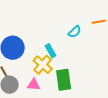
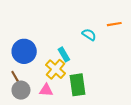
cyan semicircle: (75, 32) -> (89, 35), turned -104

